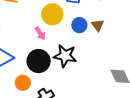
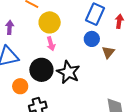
yellow circle: (52, 14) -> (50, 22), moved
blue circle: (79, 25) -> (92, 39), moved

